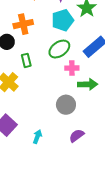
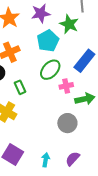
purple semicircle: (77, 136) -> (73, 159), moved

